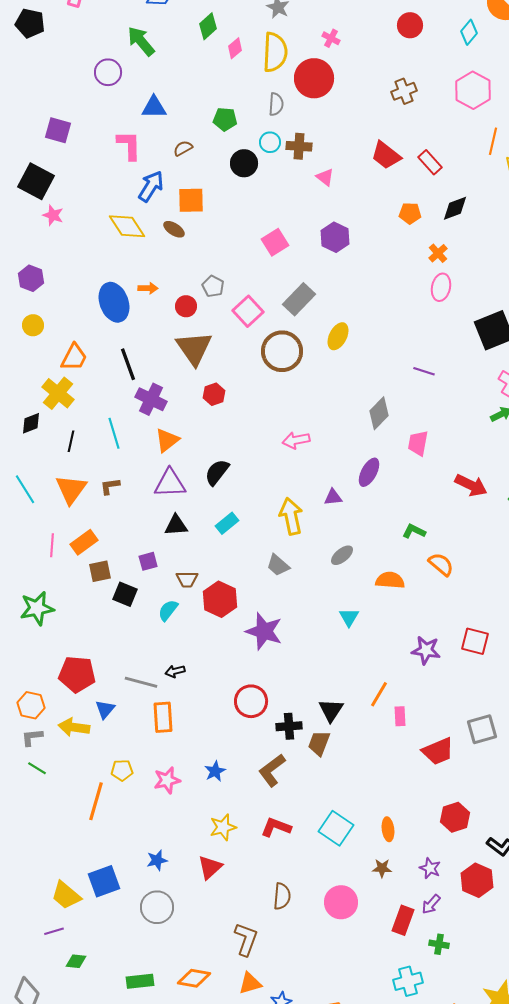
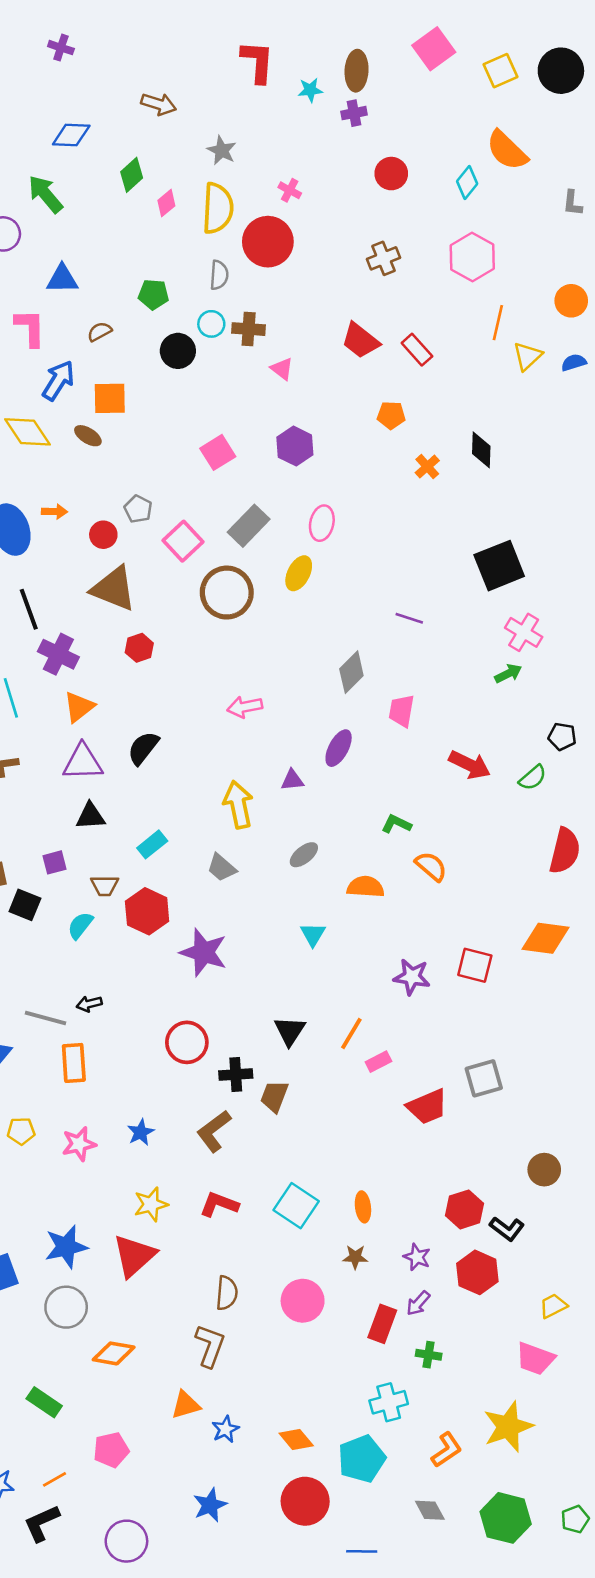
black diamond: (455, 208) -> (481, 450), moved, turned -68
pink ellipse: (441, 287) -> (322, 523), moved
brown triangle: (194, 348) -> (114, 589), turned -33
cyan rectangle: (227, 523) -> (152, 844), moved
black triangle: (331, 710) -> (290, 1031), moved
pink rectangle: (400, 716) -> (378, 1062), turned 66
red hexagon: (455, 817) -> (465, 1209), moved
blue star: (157, 860) -> (66, 1247), size x1.6
red triangle: (210, 867) -> (134, 1256), size x1.4
brown L-shape: (246, 939) -> (210, 1346), moved
orange diamond: (194, 978) -> (114, 1353), moved
green rectangle: (140, 981) -> (44, 1402), turned 40

